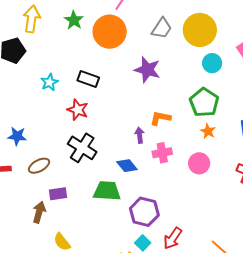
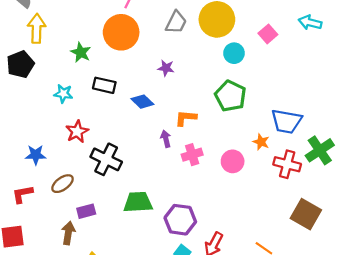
green star: (74, 20) -> (81, 52), moved
purple star: (147, 70) -> (166, 68), size x0.6
cyan star: (49, 82) -> (63, 94), turned -30
red star: (78, 110) -> (77, 132), moved, turned 30
orange star: (208, 131) -> (261, 142), moved
blue diamond: (127, 166) -> (142, 102), moved

